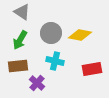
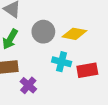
cyan cross: (55, 61) -> (62, 62), moved

